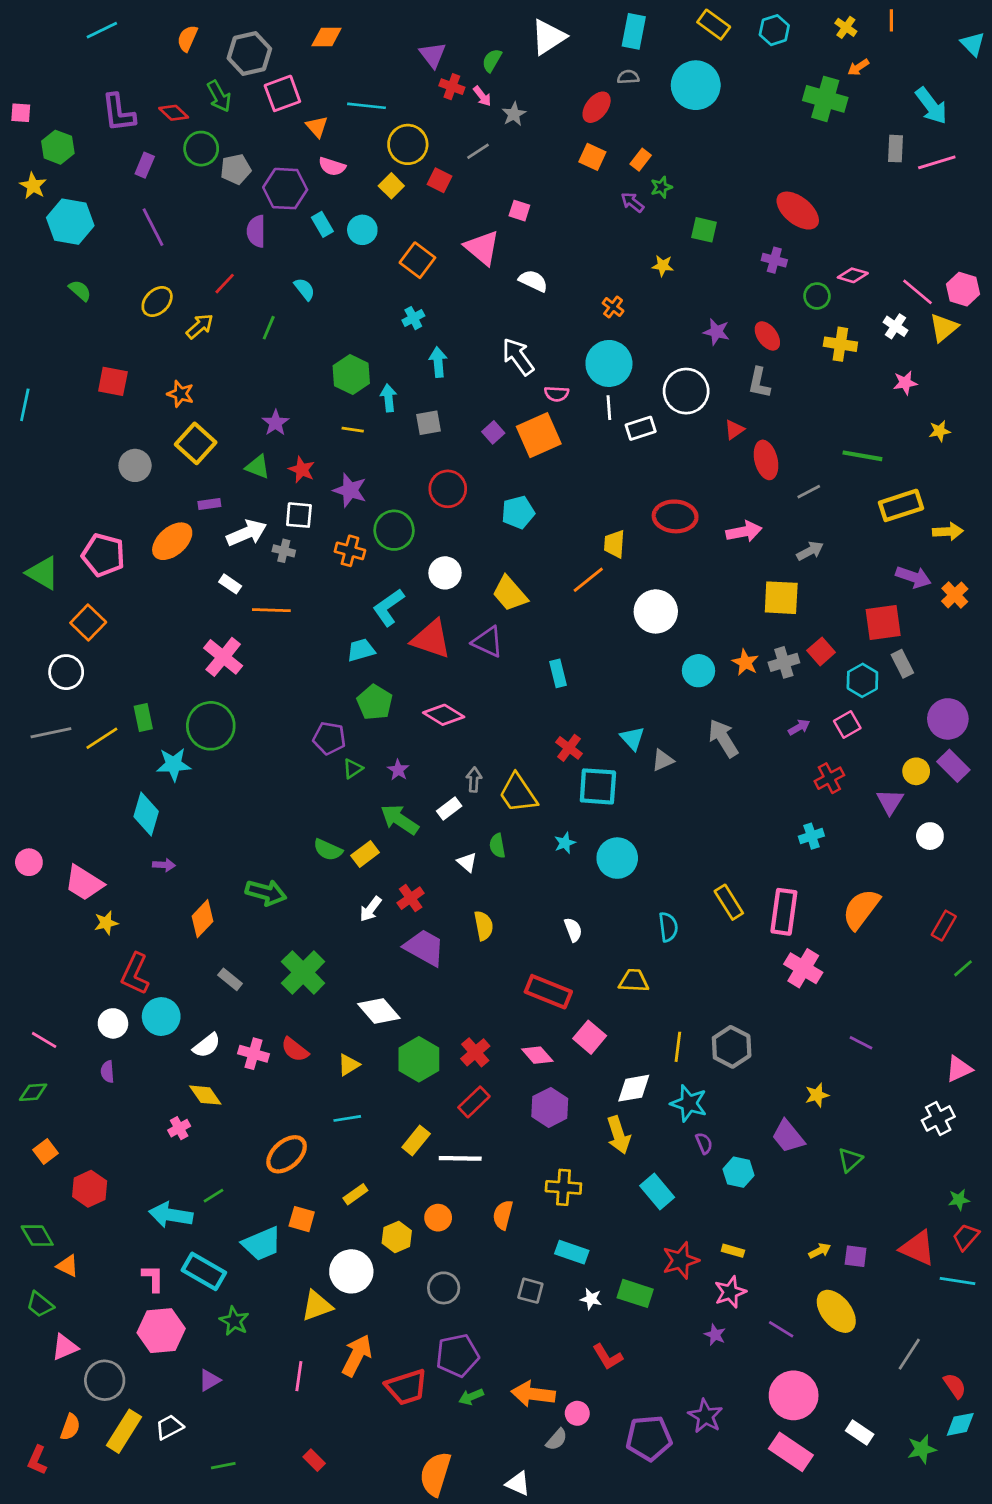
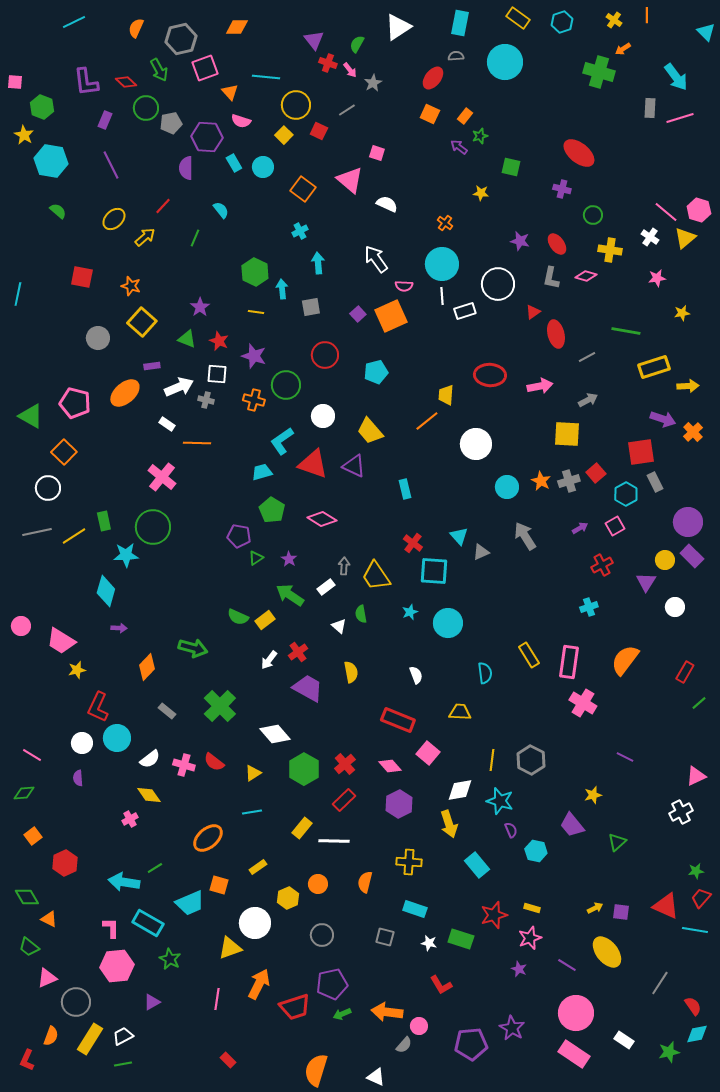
pink diamond: (853, 275) -> (586, 276), moved
green line: (223, 1466) -> (123, 1064), moved

